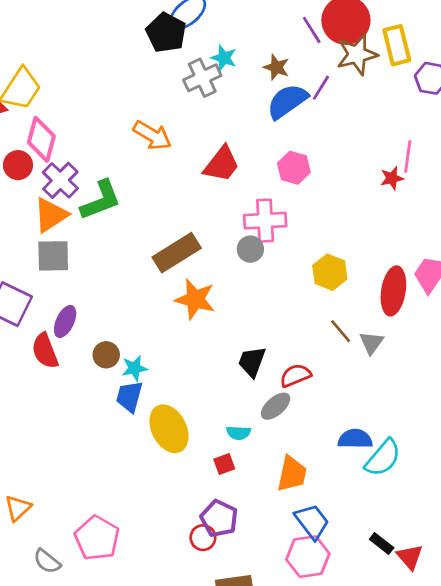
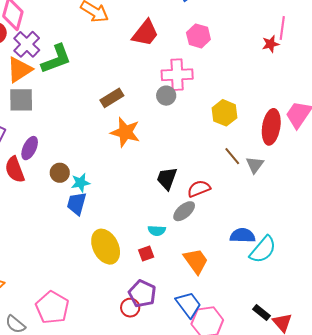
brown rectangle: (177, 253) -> (112, 98), size x0.7
yellow ellipse: (169, 429) -> (106, 247), moved
orange trapezoid: (292, 474) -> (196, 261), turned -48
blue trapezoid: (312, 522) -> (188, 305), moved

